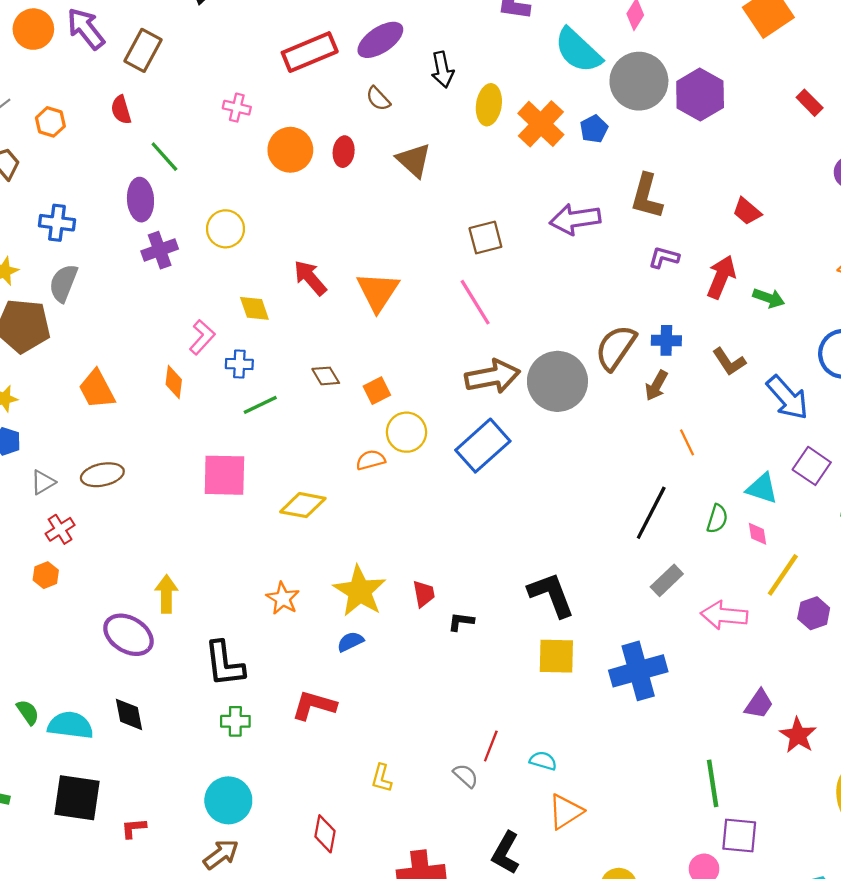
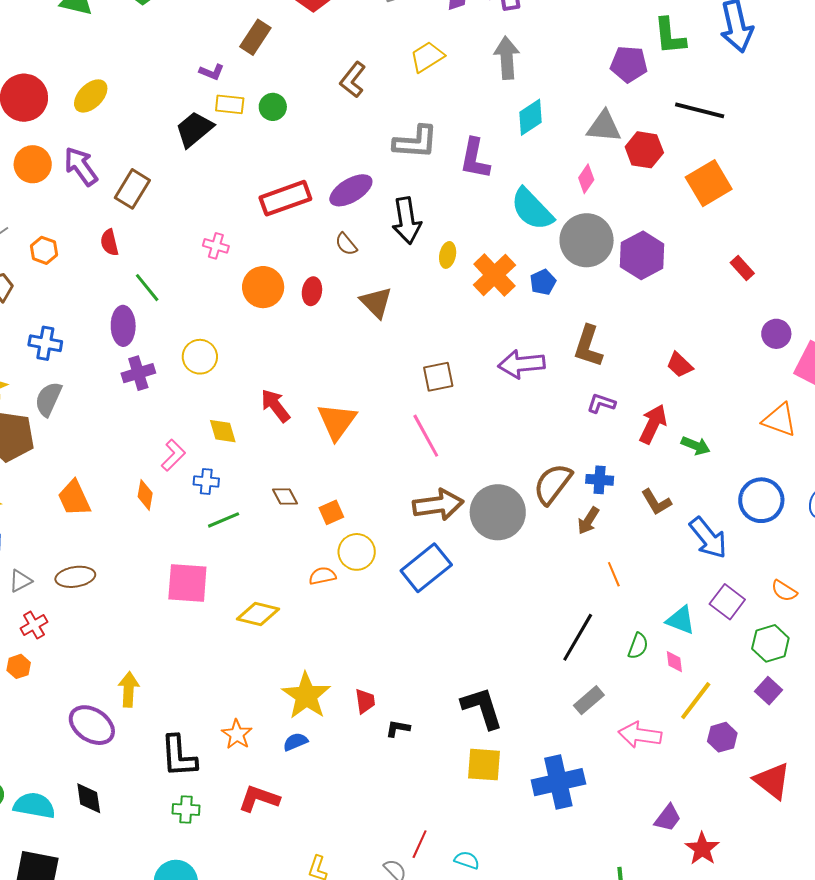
black arrow: (442, 70) -> (407, 221), size x1.4
yellow ellipse: (489, 105) -> (448, 255), size x0.7
orange star: (283, 598) -> (237, 734), moved

